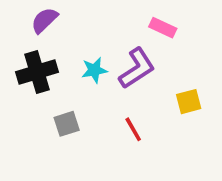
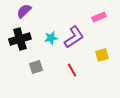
pink rectangle: (163, 28) -> (99, 17), moved, turned -48

